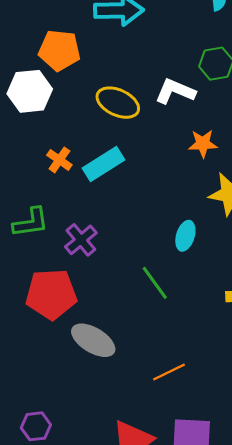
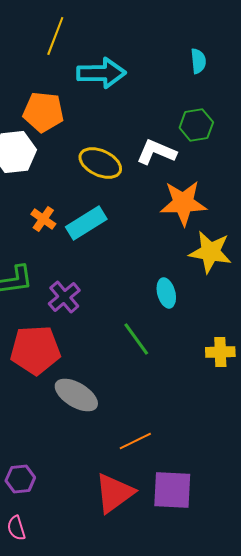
orange star: (203, 144) -> (183, 203), size x1.6
cyan ellipse: (185, 236) -> (166, 293), turned -32
orange line: (169, 372) -> (135, 441), moved

